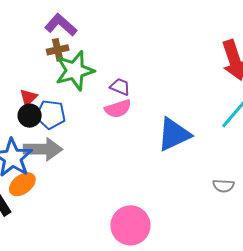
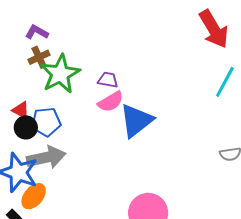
purple L-shape: (61, 25) -> (37, 32), size x0.7
red triangle: (28, 97) -> (21, 110), turned -36
blue triangle: (174, 134) -> (136, 121), moved

